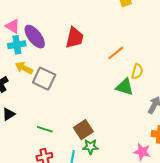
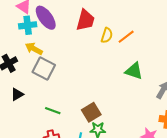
yellow semicircle: (137, 71) -> (107, 35), moved
gray square: (44, 79) -> (44, 68), moved

